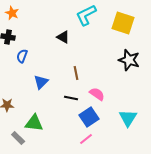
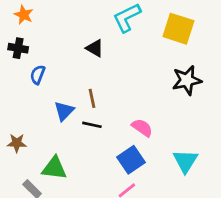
black star: (129, 60) -> (187, 80), turned -30
brown line: (76, 73) -> (92, 98), moved
black line: (71, 98) -> (92, 125), moved

